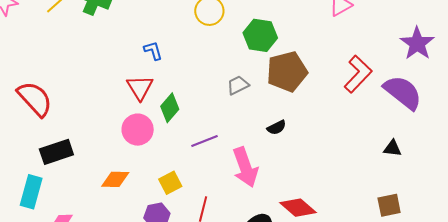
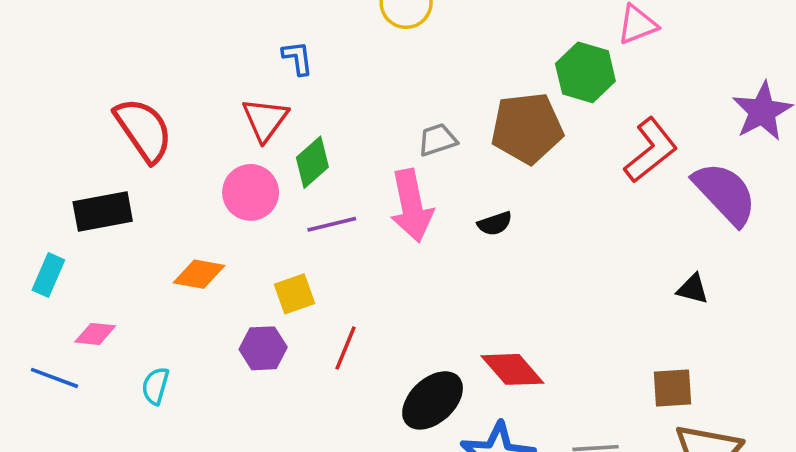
green hexagon: (260, 35) -> (585, 72), moved
red semicircle: (35, 99) -> (144, 130), moved
purple line: (204, 141) -> (332, 224), moved
pink arrow: (245, 167) -> (412, 206), moved
cyan rectangle: (31, 192) -> (48, 275), size x0.7

